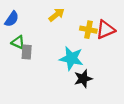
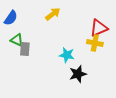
yellow cross: (88, 30) -> (95, 43), moved
cyan star: (71, 58) -> (67, 55), size x0.7

